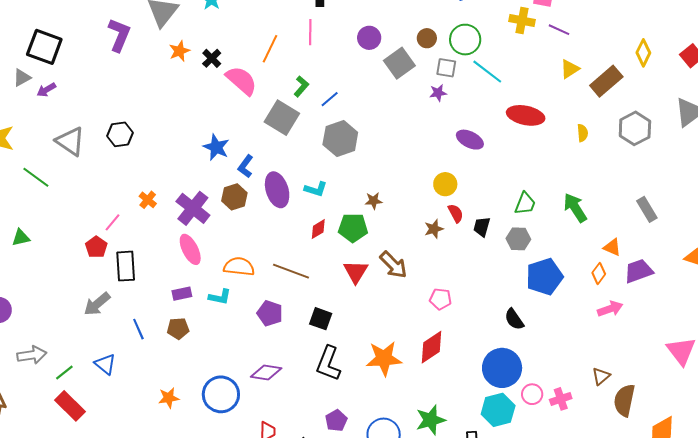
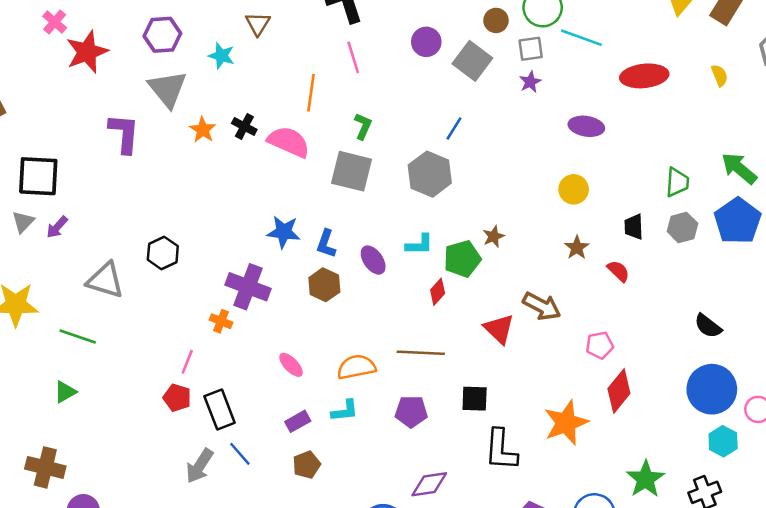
blue line: (330, 99) -> (454, 129), moved
purple ellipse: (277, 190) -> (373, 260), size x0.7
purple cross: (193, 208) -> (248, 287), moved
red semicircle: (456, 213) -> (618, 271), moved
green pentagon: (353, 228) -> (462, 259), moved
green triangle: (21, 238) -> (65, 392), moved
pink ellipse: (190, 249) -> (291, 365), size x0.7
blue pentagon: (544, 277) -> (738, 221), moved
pink pentagon: (440, 299) -> (600, 345), moved
blue line: (138, 329) -> (240, 454), moved
cyan hexagon: (498, 410) -> (723, 441), size x0.7

